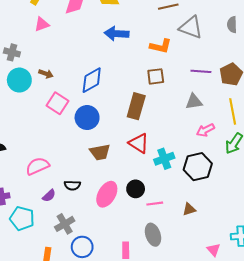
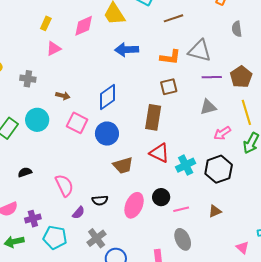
gray triangle: (191, 27) -> (200, 51), moved
cyan circle: (19, 80) -> (37, 120), moved
pink semicircle: (37, 166) -> (64, 185), turned 95

